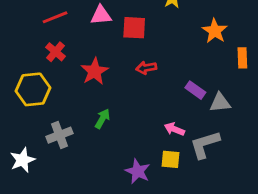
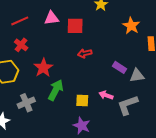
red star: (95, 71) -> (43, 68), moved
green arrow: (102, 119) -> (56, 90), size x1.5
yellow square: (171, 159) -> (82, 101), moved

